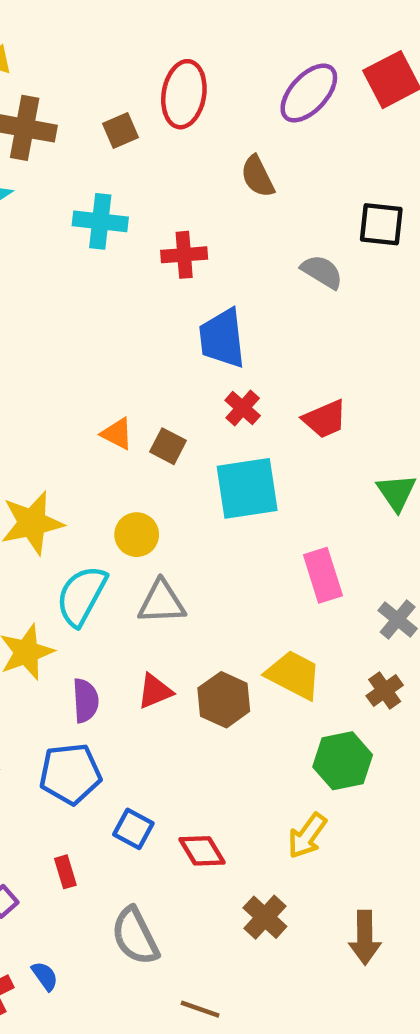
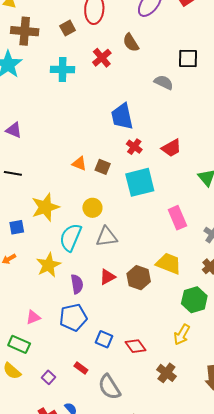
red cross: (184, 255) -> (102, 58), moved, turned -30
red rectangle: (65, 872) -> (81, 368), moved, turned -32

